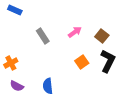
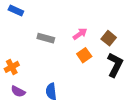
gray rectangle: (43, 36) -> (46, 38), turned -42
orange square: (82, 62) -> (84, 55), moved

